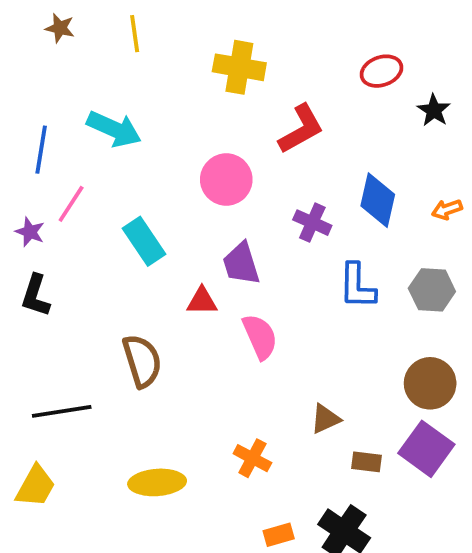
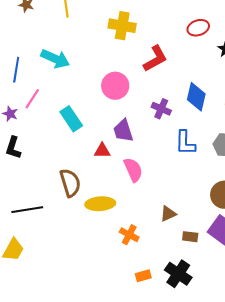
yellow ellipse: (157, 482) -> (100, 204), moved

